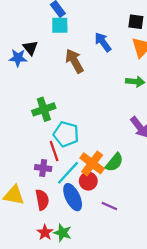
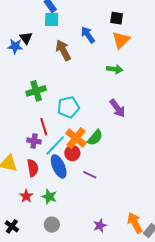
cyan pentagon: (66, 134) -> (68, 107), moved, turned -30
red star: (45, 232) -> (26, 196), moved

